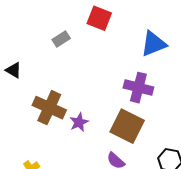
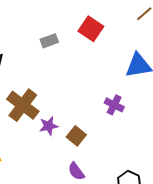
purple cross: (138, 88) -> (114, 105), size x0.7
brown square: (127, 126) -> (76, 136), moved, size x0.6

